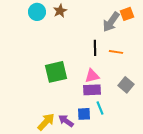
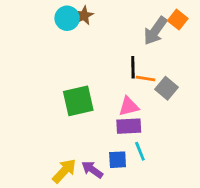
cyan circle: (37, 12) -> (67, 18), moved
orange square: (127, 14) -> (178, 20), turned -32
orange line: (116, 52) -> (146, 78), moved
gray square: (126, 85) -> (167, 88), moved

